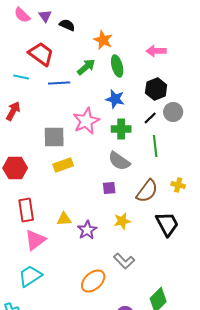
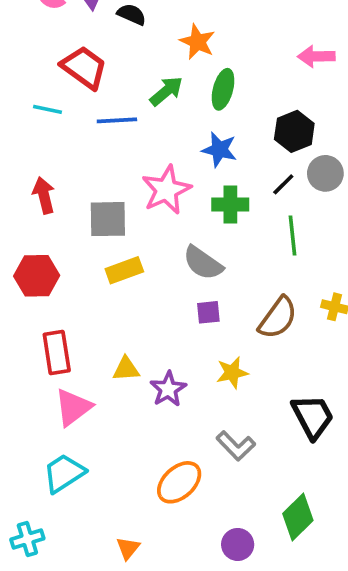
pink arrow: (156, 51) -> (316, 56), moved
green ellipse: (117, 66) -> (223, 89), turned 30
red arrow: (13, 111) -> (44, 195), moved, turned -42
gray semicircle: (119, 161) -> (203, 263), moved
black trapezoid: (167, 224) -> (313, 417), moved

